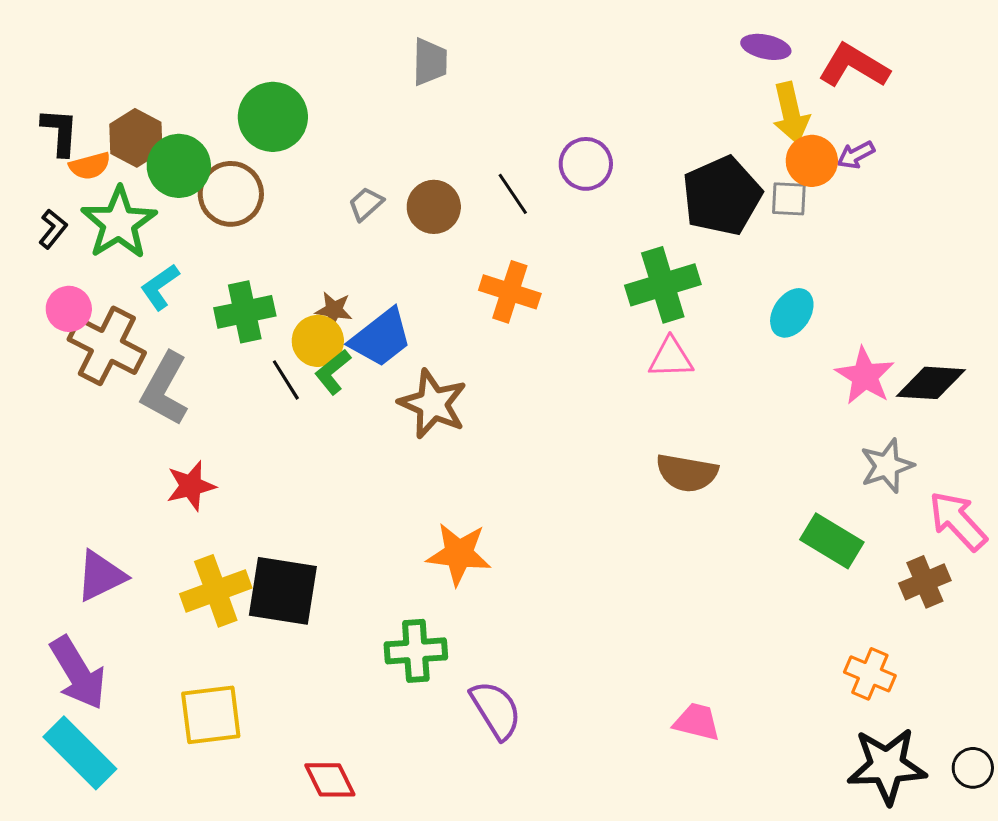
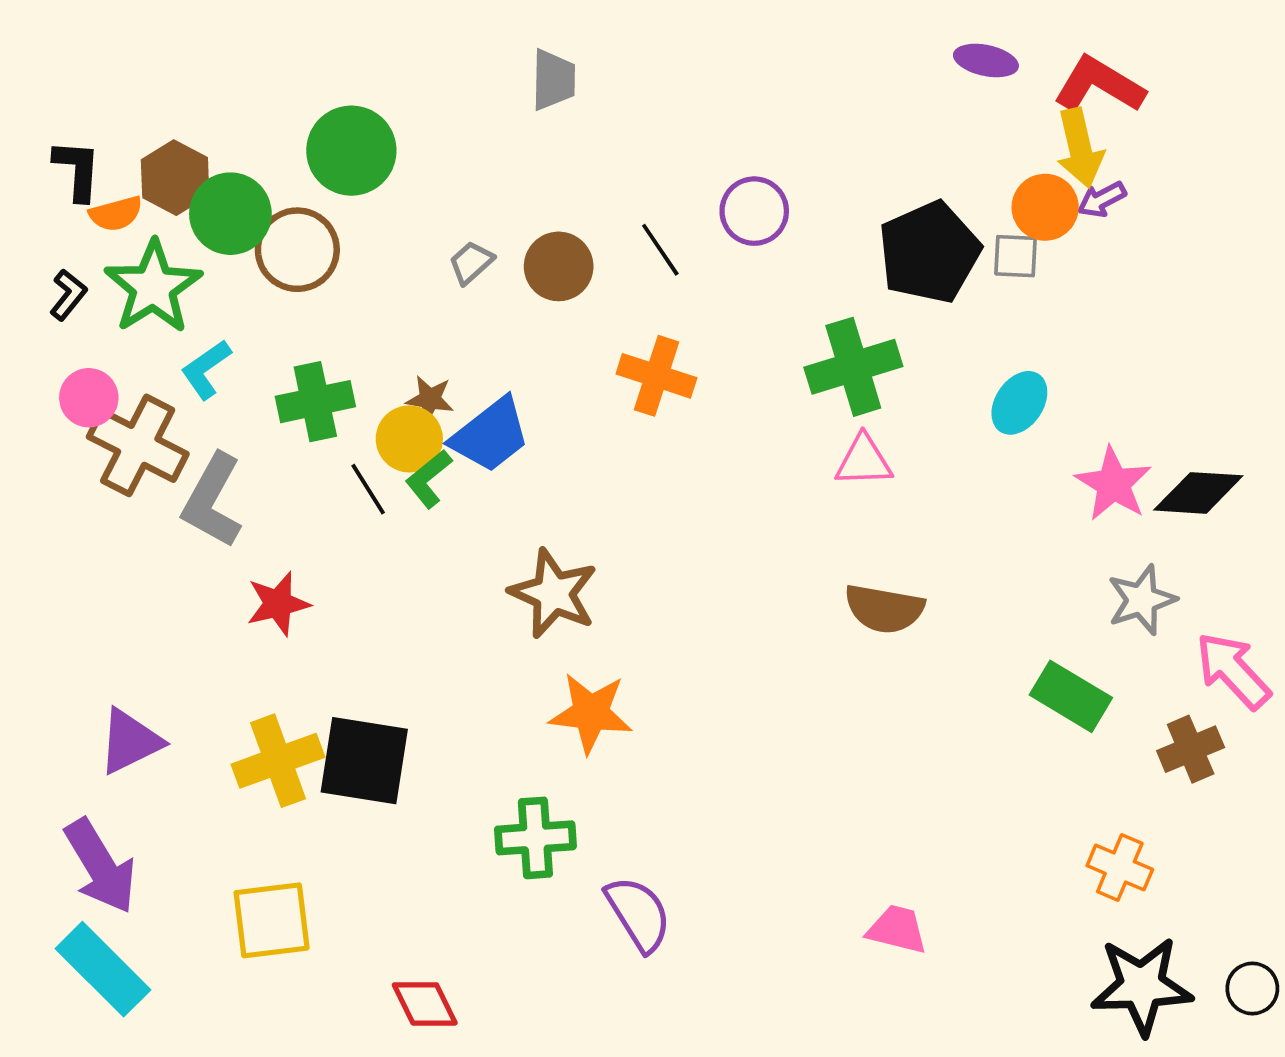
yellow arrow: (791, 113) -> (1080, 148), moved
brown star: (433, 404) -> (553, 593), moved
red star: (191, 486) -> (278, 604), moved

